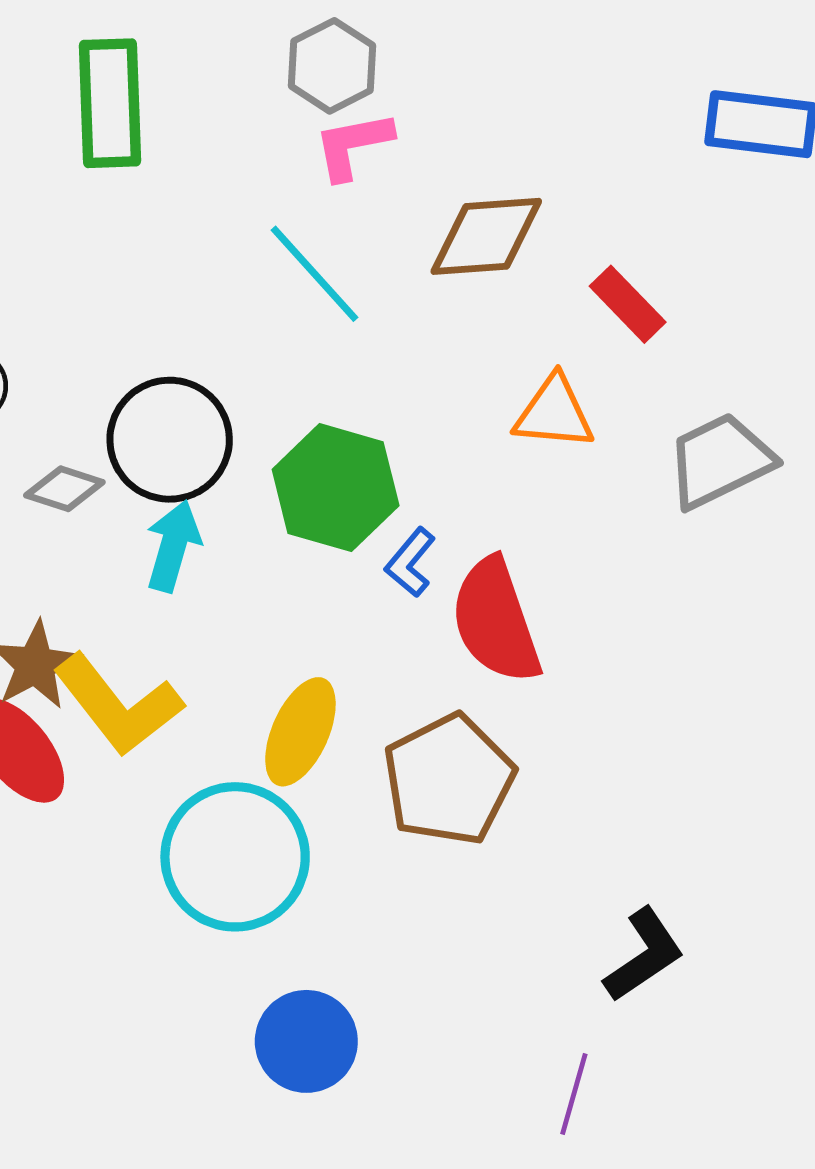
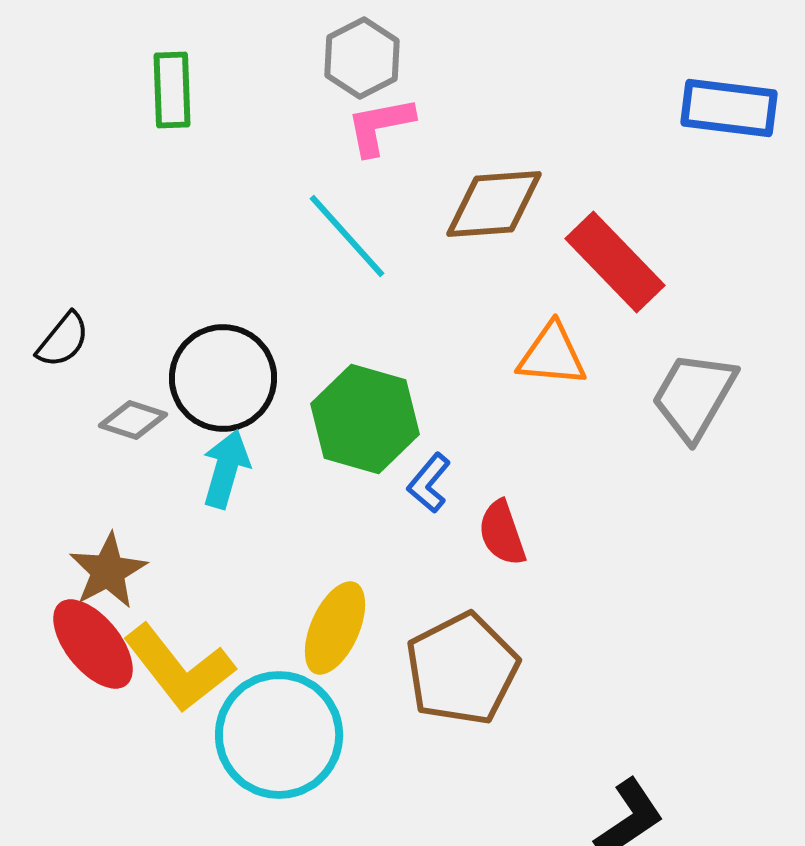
green rectangle: (110, 103) -> (172, 90), size x0.7
red rectangle: (628, 304) -> (615, 262), size x1.5
gray trapezoid: (720, 461) -> (694, 396), turned -34
red semicircle: (496, 621) -> (502, 533), size x0.6
yellow L-shape: (118, 705) -> (179, 668), moved

